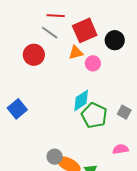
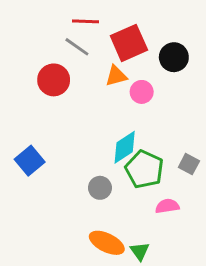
pink semicircle: (120, 149) -> (167, 206), moved
gray circle: (55, 157) -> (100, 188), moved

